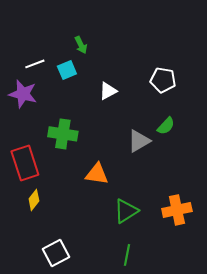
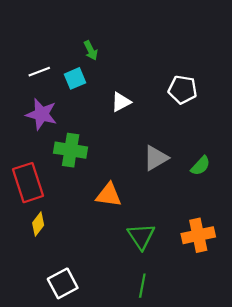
purple star: (23, 94) -> (41, 114), moved
green semicircle: (166, 126) -> (201, 166), moved
green triangle: (126, 211) -> (141, 236), turned -32

